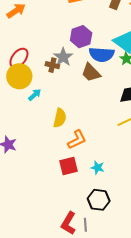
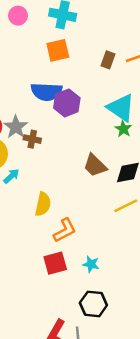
blue semicircle: (102, 54) -> (46, 92), moved
gray star: (63, 57) -> (16, 127), moved
brown trapezoid: (91, 73) -> (95, 165), moved

